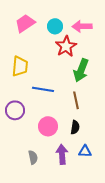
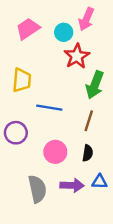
pink arrow: (82, 26) -> (86, 19), moved, turned -66
brown line: (76, 100) -> (89, 121), turned 30
purple arrow: (62, 154) -> (72, 185), turned 96
gray semicircle: (33, 157) -> (37, 189), size x1.6

